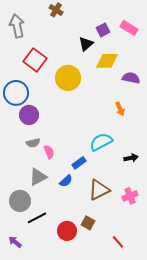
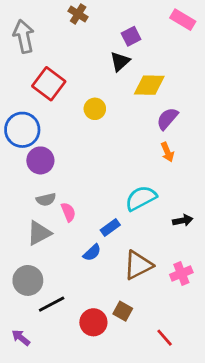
pink rectangle: (129, 28) -> (183, 20), moved
purple square: (103, 30) -> (131, 36), moved
yellow circle: (68, 78) -> (95, 109), size x0.6
purple semicircle: (131, 78) -> (167, 119), moved, turned -60
gray triangle: (38, 177) -> (39, 233), moved

